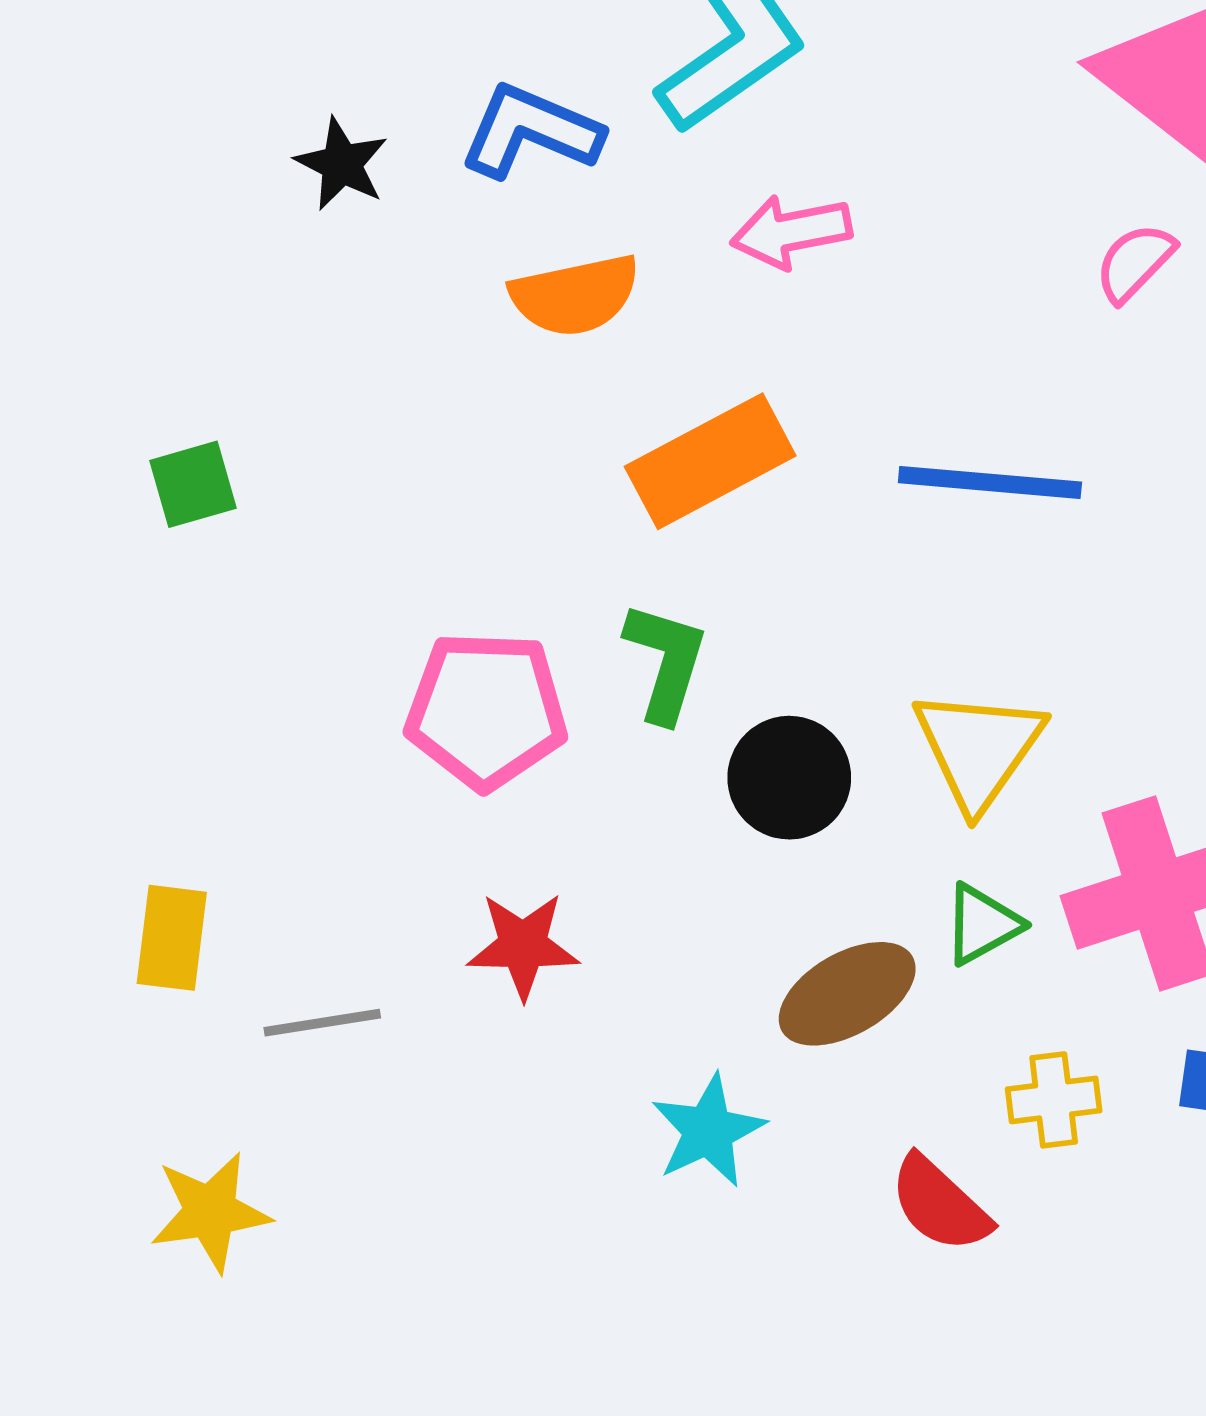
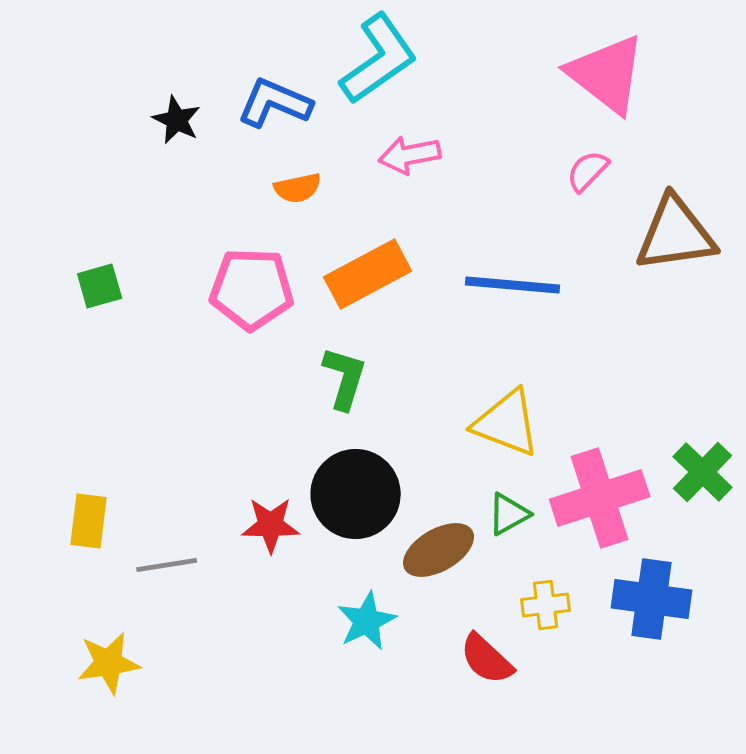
orange semicircle: (575, 295) -> (298, 188), size x0.7
pink pentagon: (486, 710) -> (252, 289), moved
yellow triangle: (978, 749) -> (507, 423), turned -44
black circle: (789, 778) -> (356, 494), moved, size x1.4

